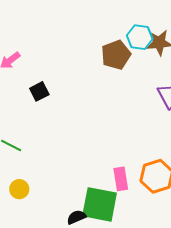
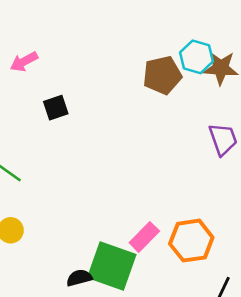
pink rectangle: (121, 179) -> (144, 237), turned 45

